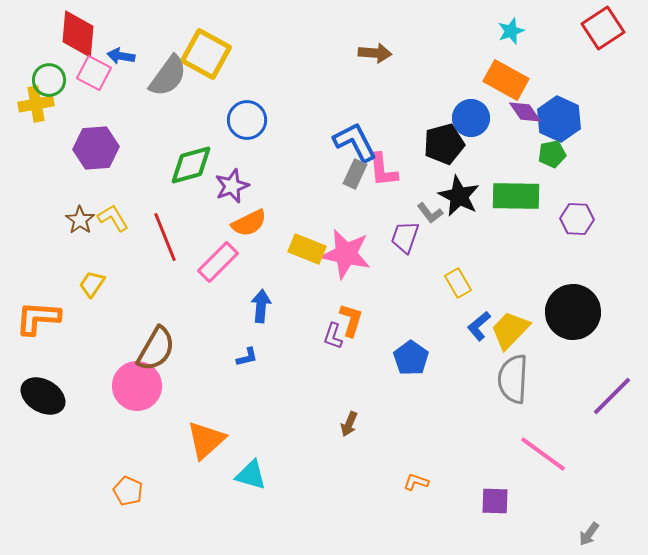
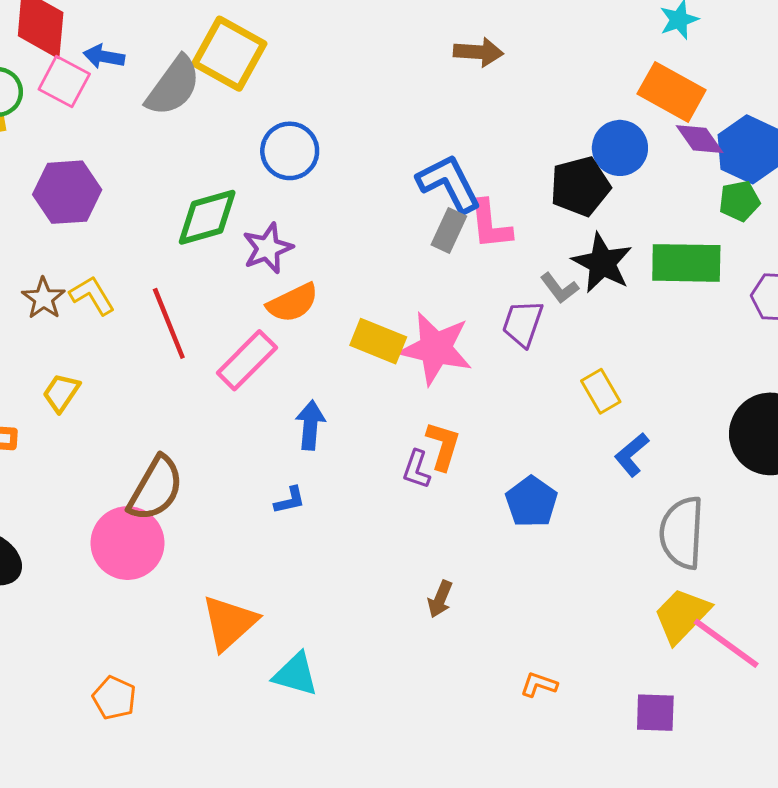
yellow trapezoid: (510, 330) -> (682, 615), moved

